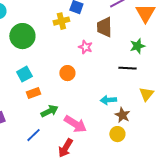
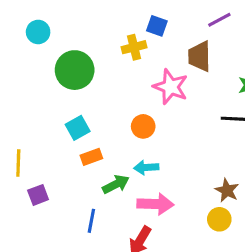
pink star: (85, 47) -> (171, 87), size x1.6
cyan arrow: (108, 100) -> (146, 168), moved
pink arrow: (75, 124) -> (155, 204), turned -30
blue line: (33, 135) -> (91, 221), turned -35

